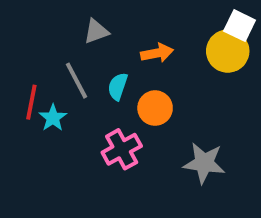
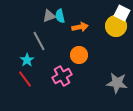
cyan semicircle: (118, 86) -> (60, 16), moved, turned -32
red line: (31, 102) -> (25, 79), moved, turned -48
gray star: (204, 163) -> (117, 83), moved

